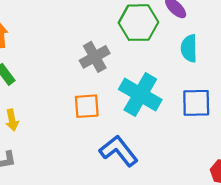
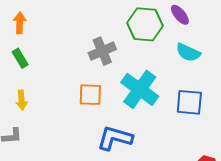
cyan semicircle: (189, 48) -> (188, 53), turned -70
blue L-shape: (119, 151) -> (115, 138), turned -42

